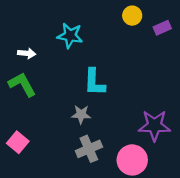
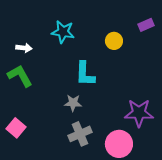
yellow circle: (132, 16) -> (114, 41), moved

